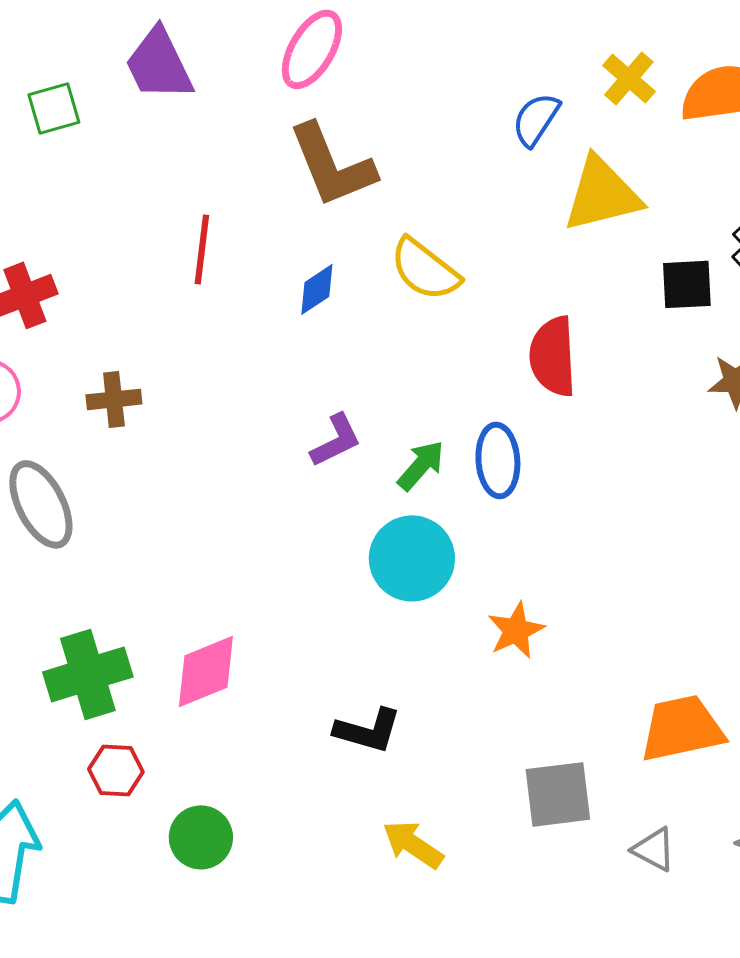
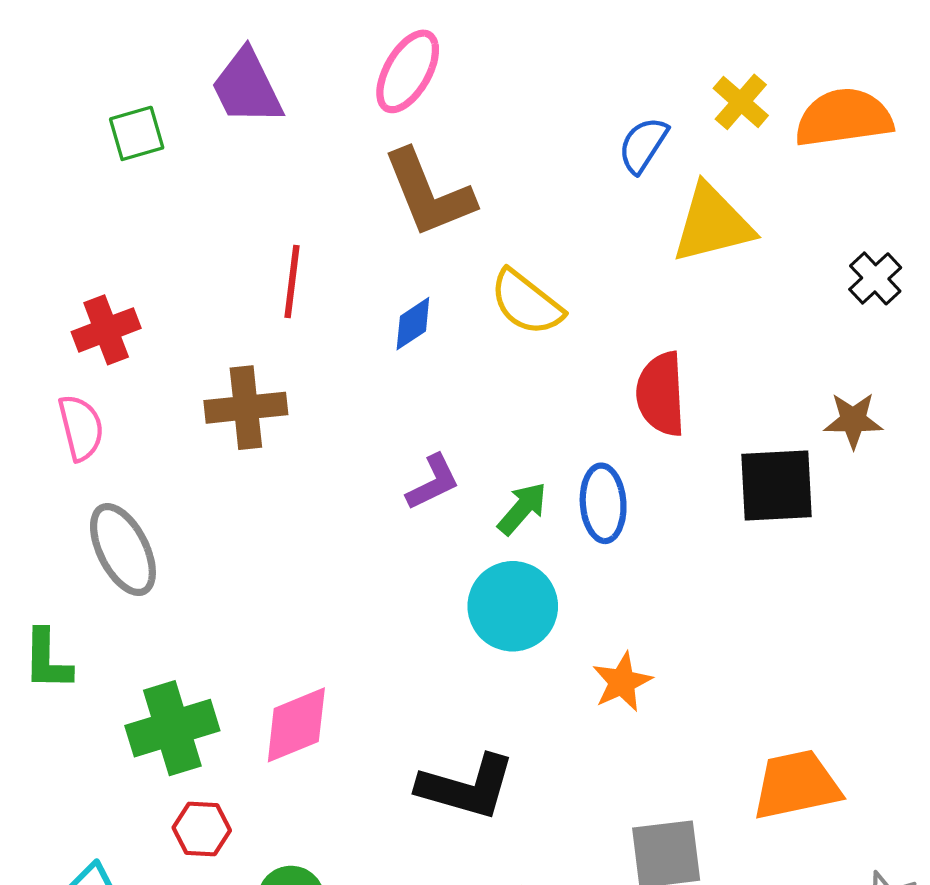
black square: (687, 284) -> (776, 485), moved, size x1.4
brown cross: (114, 399) -> (246, 408), moved, size x1.4
black L-shape: (368, 730) -> (467, 787), size x1.4

